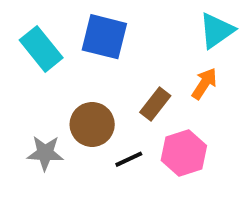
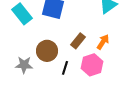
orange arrow: (204, 84) -> (103, 42), moved
black line: (129, 159) -> (65, 68), turned -48

